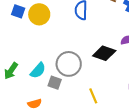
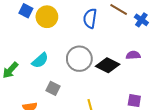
gray circle: (69, 64) -> (79, 59), moved
cyan semicircle: (38, 70) -> (40, 60), moved

